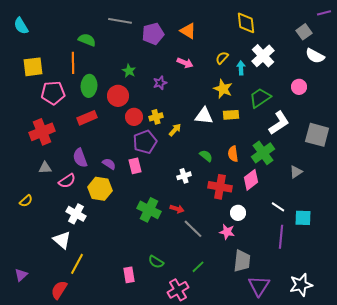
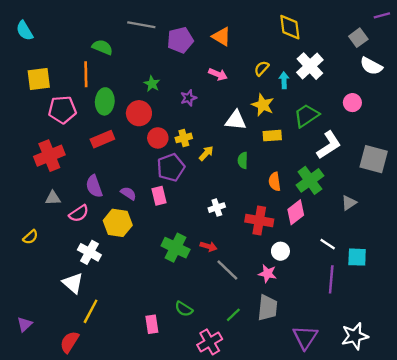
white triangle: (204, 116) -> (236, 120), moved
green semicircle: (206, 156) -> (243, 160), moved, turned -128
gray trapezoid: (242, 261) -> (267, 308), moved

